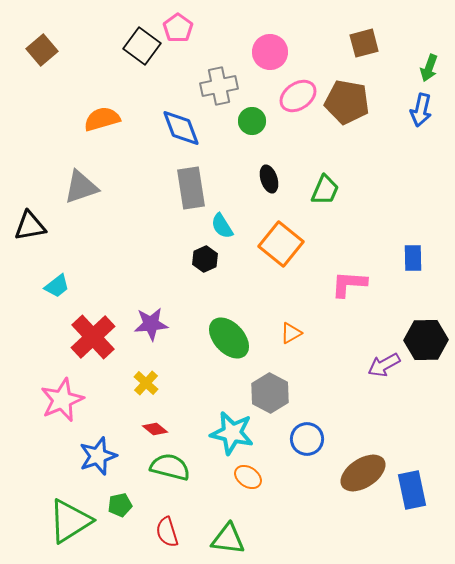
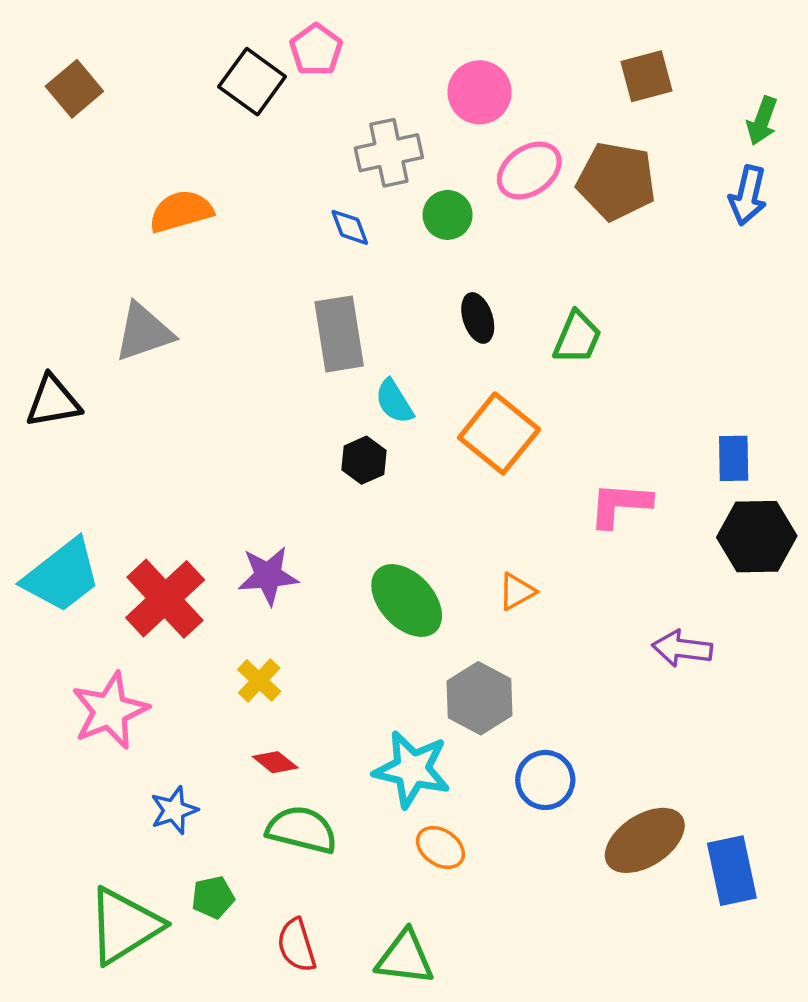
blue diamond: (181, 128) -> (350, 227), moved, size x0.6
cyan trapezoid: (57, 286) -> (62, 576), moved, size x1.8
black hexagon: (426, 340) -> (757, 537), moved
purple arrow: (384, 365) -> (682, 648), turned 36
blue star: (98, 456) -> (174, 810), size x0.7

